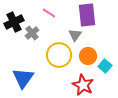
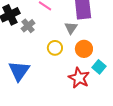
yellow circle: (59, 55) -> (55, 48), size x0.6
cyan square: (105, 66) -> (99, 67), moved

